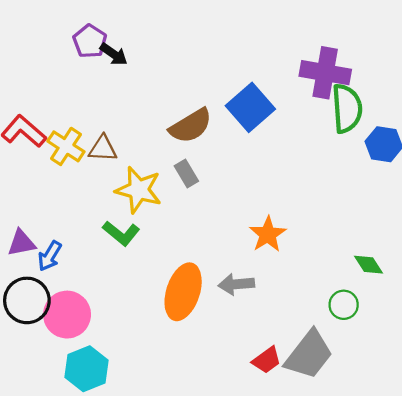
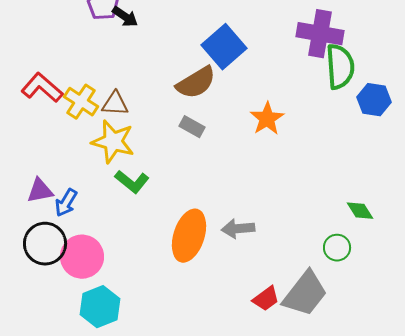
blue square: (250, 107) -> (224, 47), moved
gray rectangle: (186, 174) -> (192, 127), turned -30
yellow star: (139, 190) -> (113, 142), moved
orange star: (268, 234) -> (267, 119), moved

